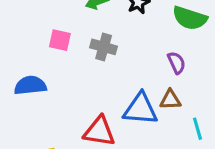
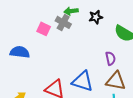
gray cross: (104, 47) -> (63, 22), moved
brown triangle: (170, 100) -> (116, 81), moved, size x1.5

